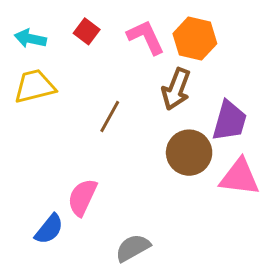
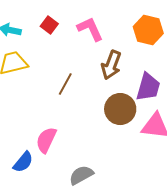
orange hexagon: (195, 39) -> (148, 30), moved

